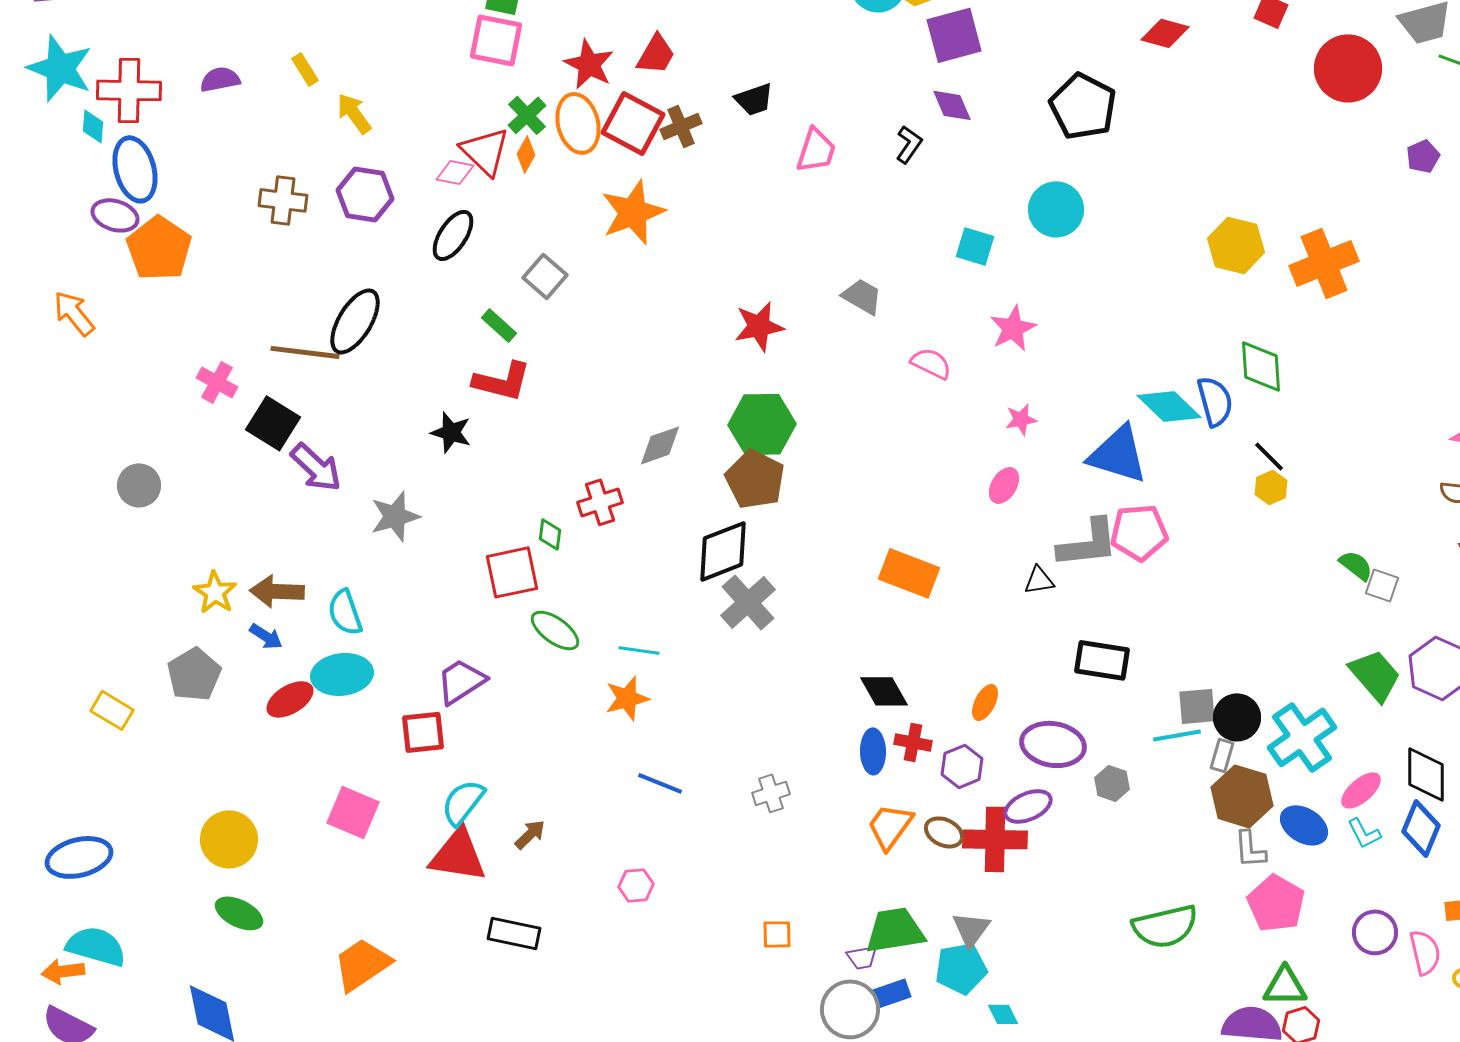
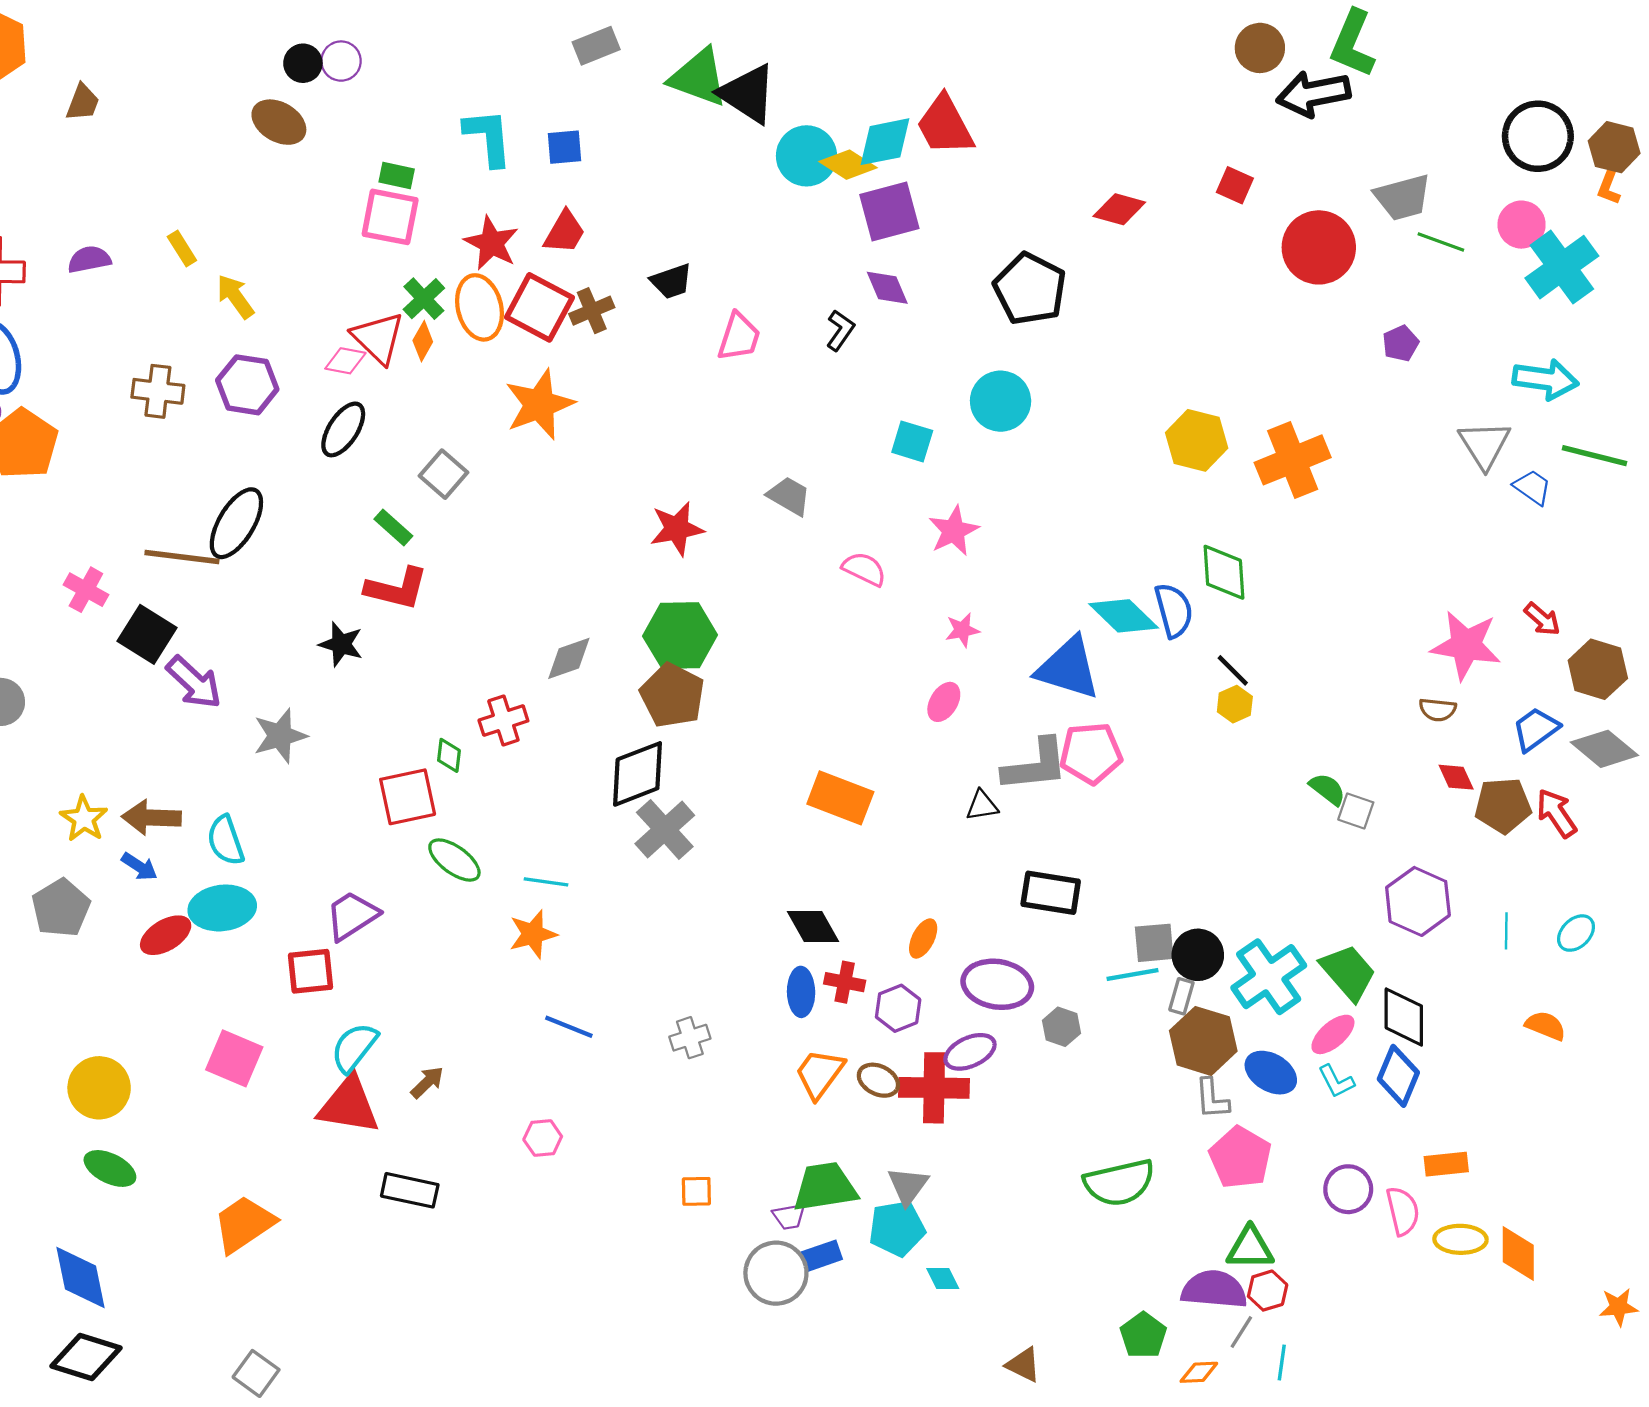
green trapezoid: (1375, 675) -> (1348, 972), moved

